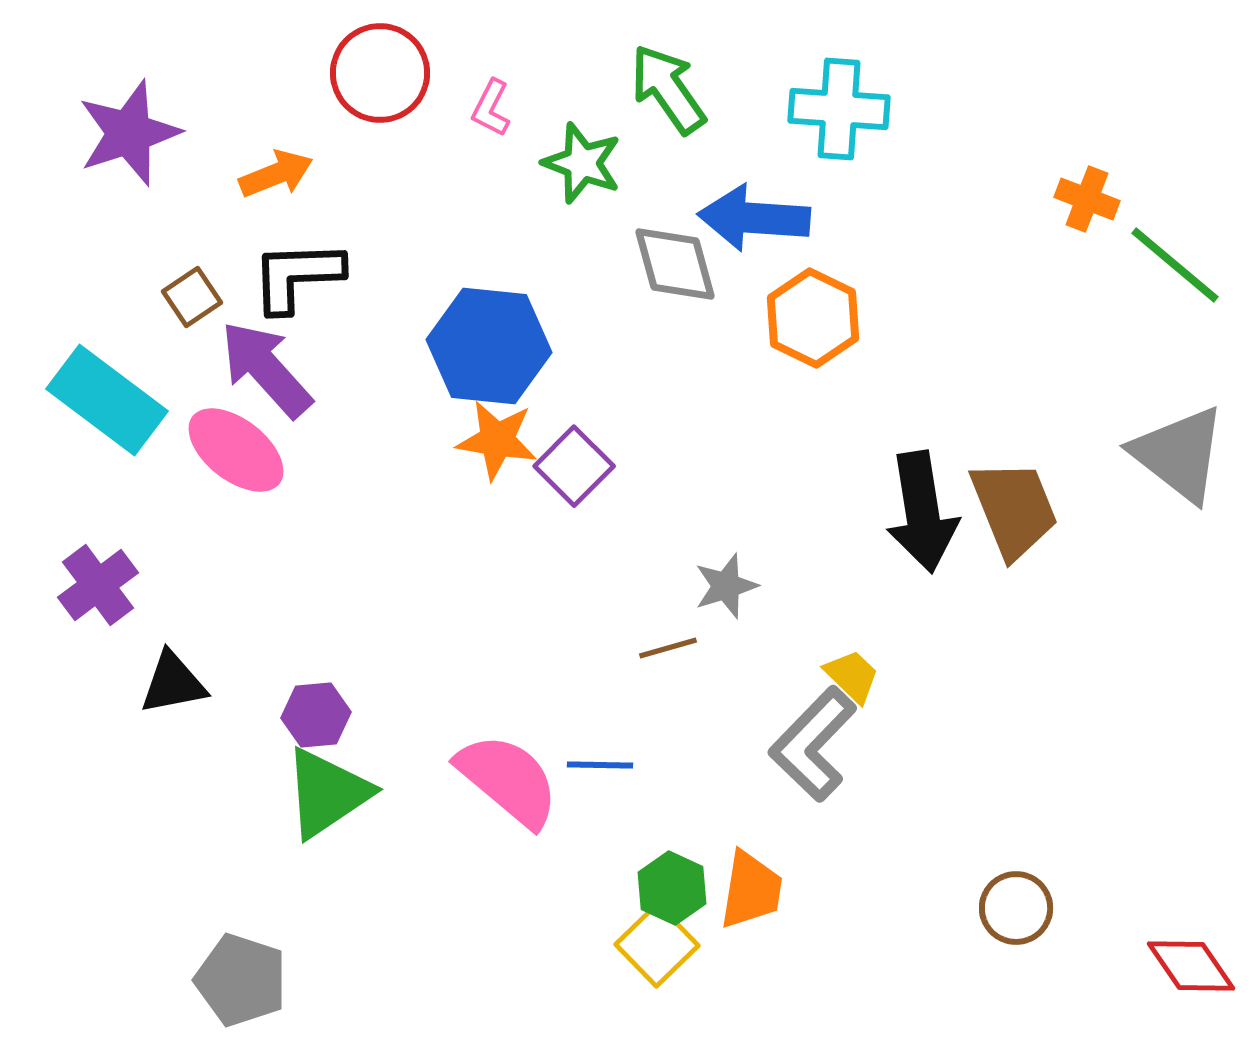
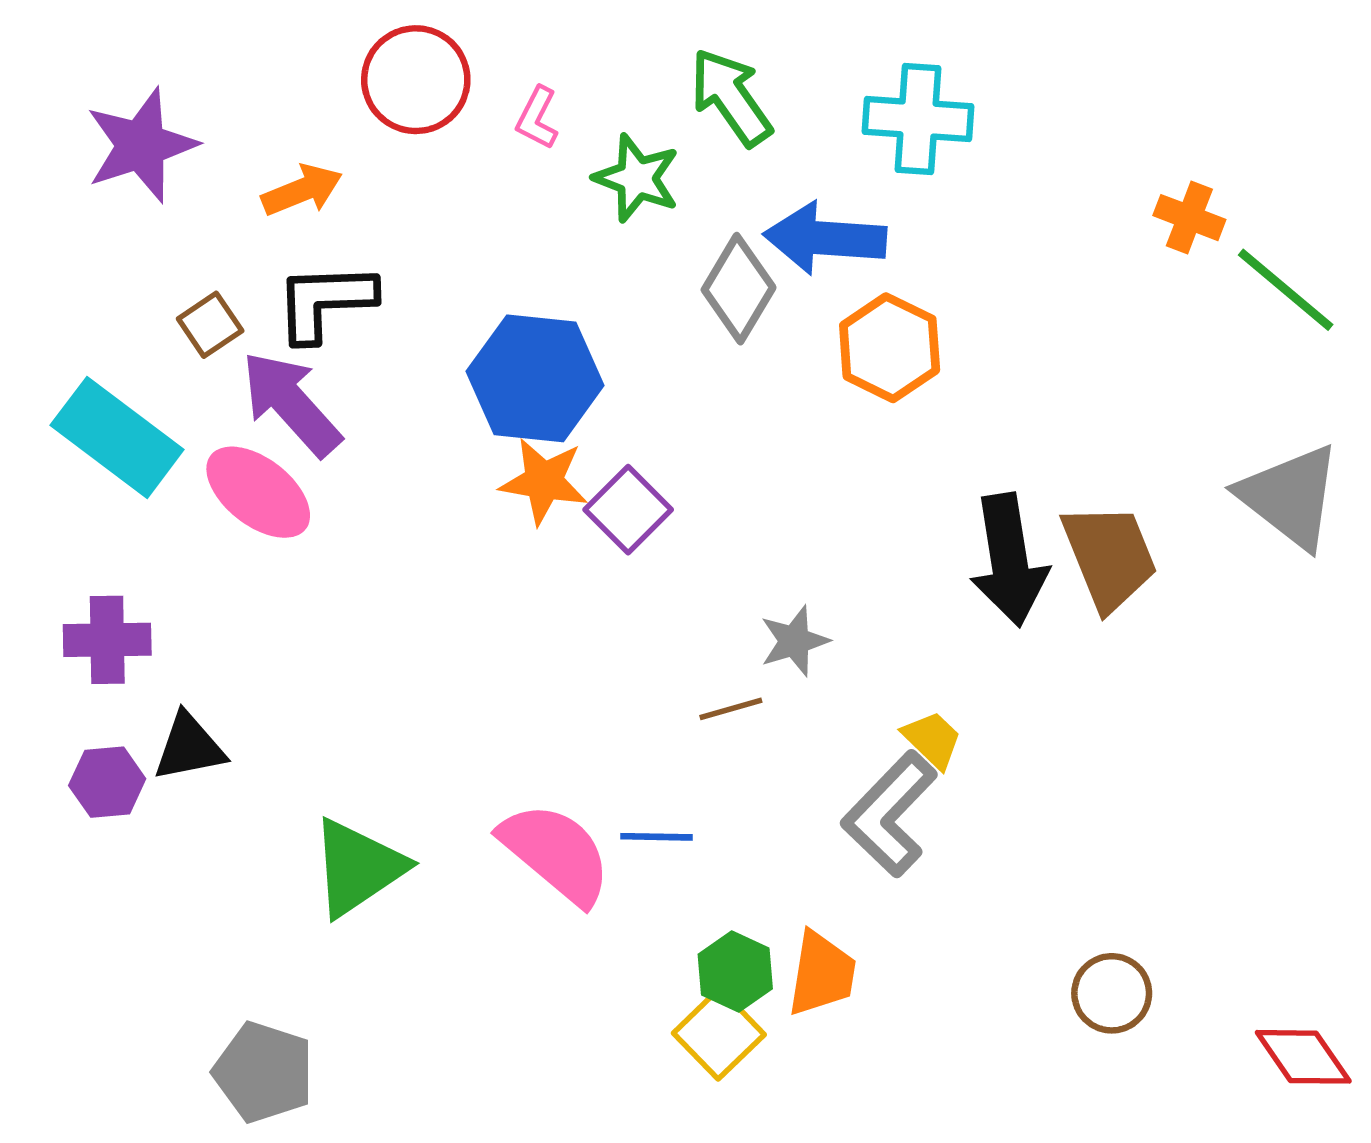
gray diamond: (675, 264) -> (739, 289), turned 46
purple cross: (98, 585) -> (107, 640), turned 36
purple hexagon: (316, 715) -> (107, 782), moved

